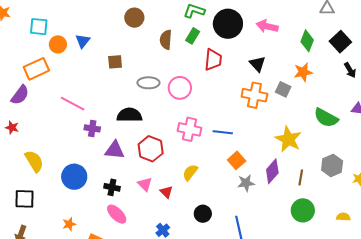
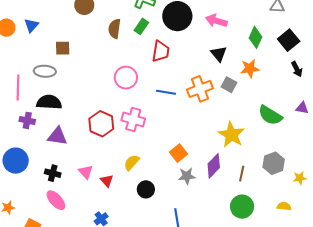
black triangle: (258, 64) -> (219, 54), moved
gray ellipse: (148, 83) -> (45, 71), moved
orange cross: (254, 95) -> (200, 89), turned -35
pink line: (73, 104) -> (18, 88), turned 60
black semicircle: (129, 115) -> (49, 102), moved
purple cross: (92, 128) -> (27, 120), moved
blue line: (223, 132) -> (166, 92), moved
red hexagon: (151, 149) -> (101, 124), moved
black circle: (203, 214) -> (146, 189), moved
yellow semicircle: (343, 217) -> (284, 206), moved

